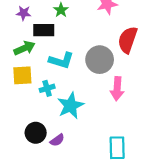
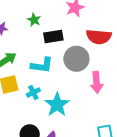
black rectangle: (44, 30) -> (53, 37), moved
red semicircle: (128, 40) -> (99, 37), turned -95

